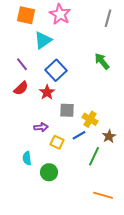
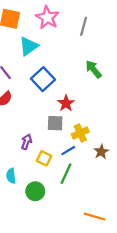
gray line: (108, 18) -> (84, 26), moved
red star: (47, 92) -> (66, 103), moved
yellow cross: (90, 119) -> (80, 133), turned 35
purple arrow: (41, 127) -> (26, 142), turned -64
green line: (94, 156) -> (66, 174), moved

